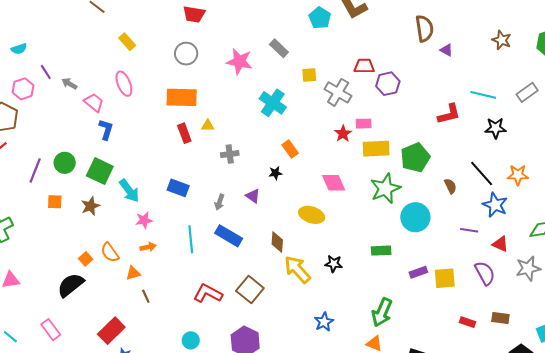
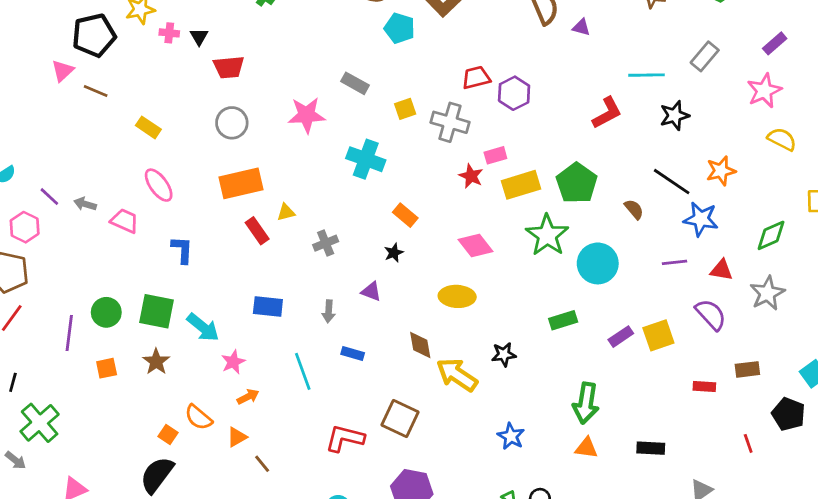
blue L-shape: (106, 130) -> (182, 250), moved
blue rectangle: (229, 236) -> (353, 354), size x0.6

